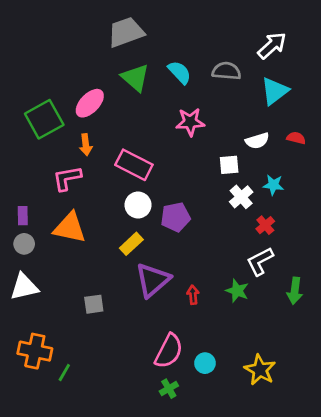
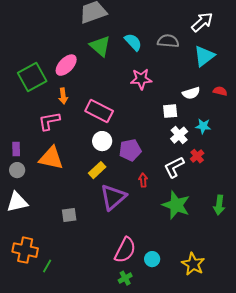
white L-shape: (260, 261) -> (174, 167), moved
green star: (237, 291) -> (176, 205), size x1.6
red arrow: (193, 295) -> (143, 180), moved

